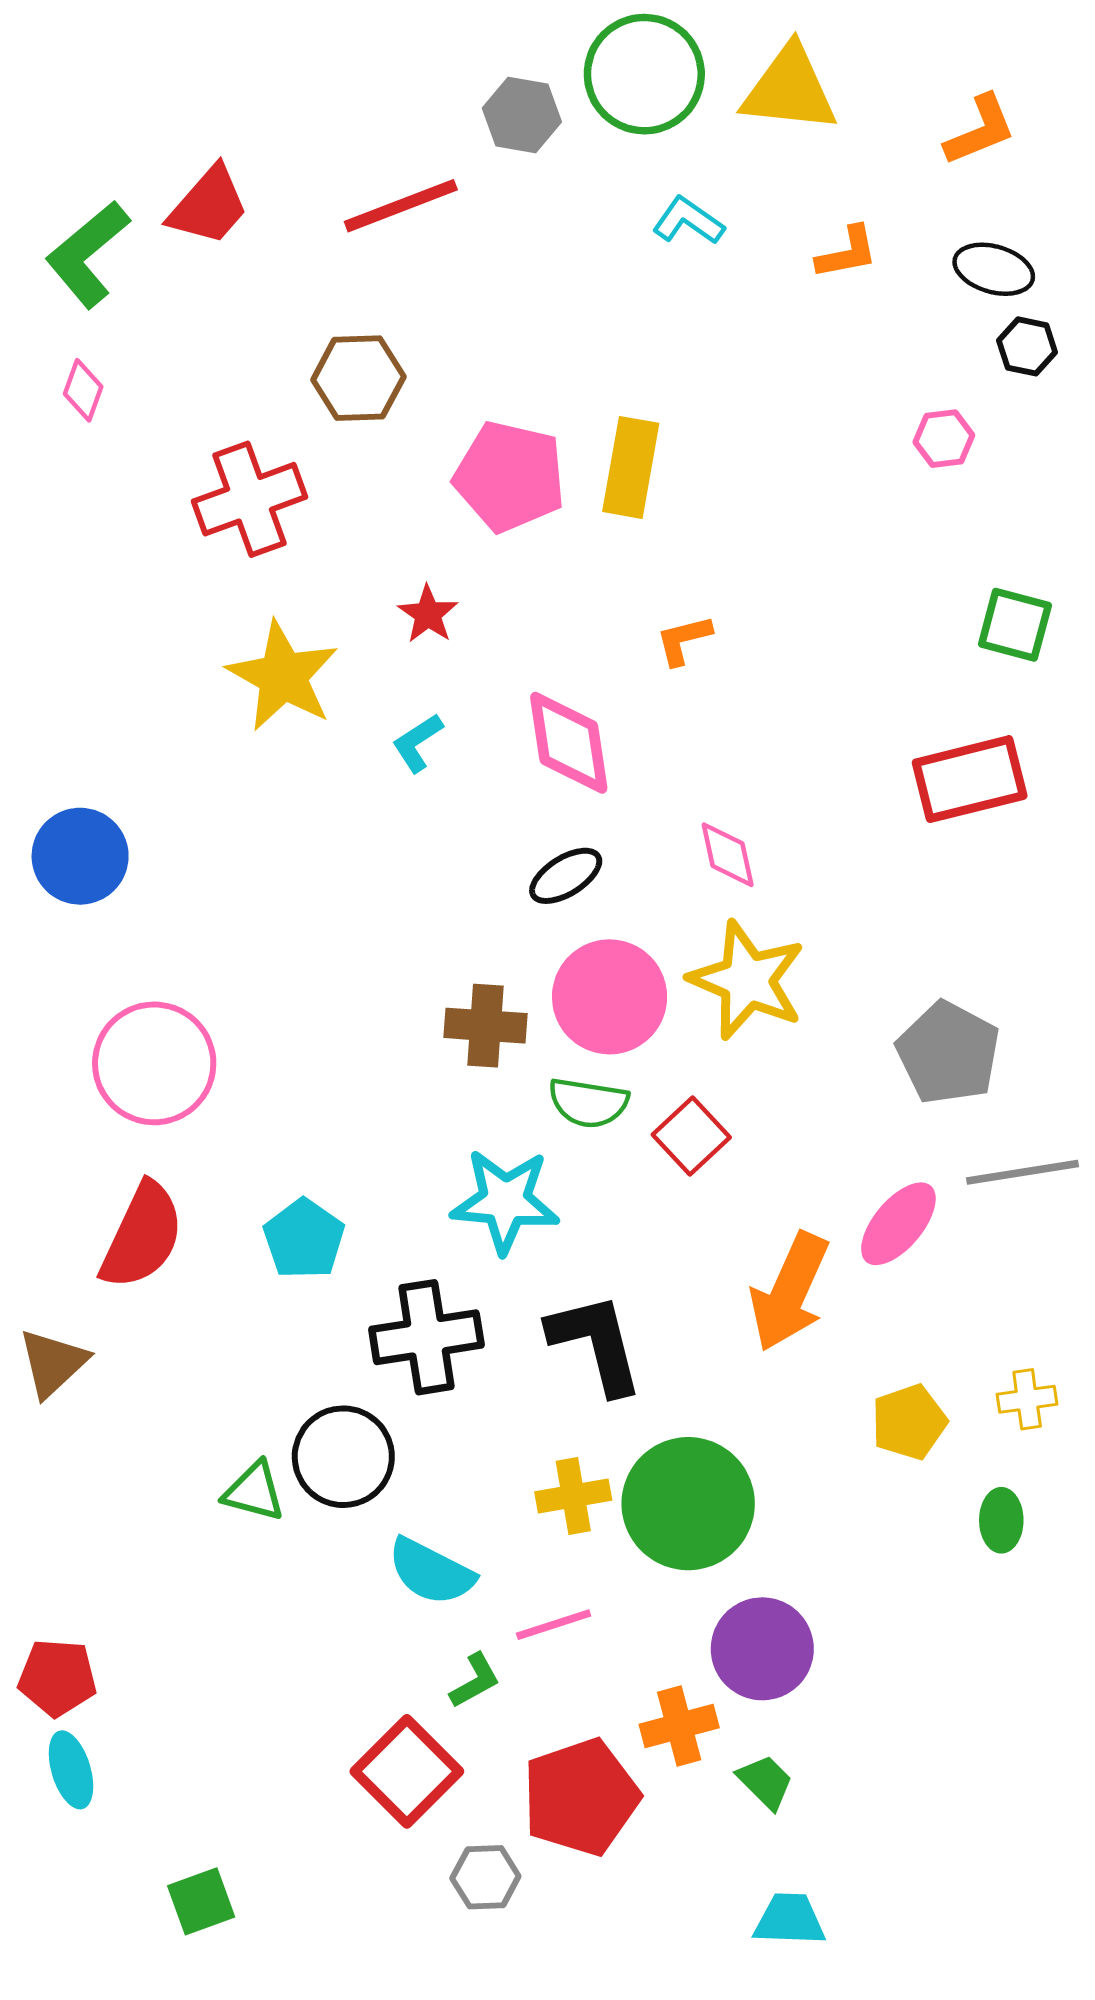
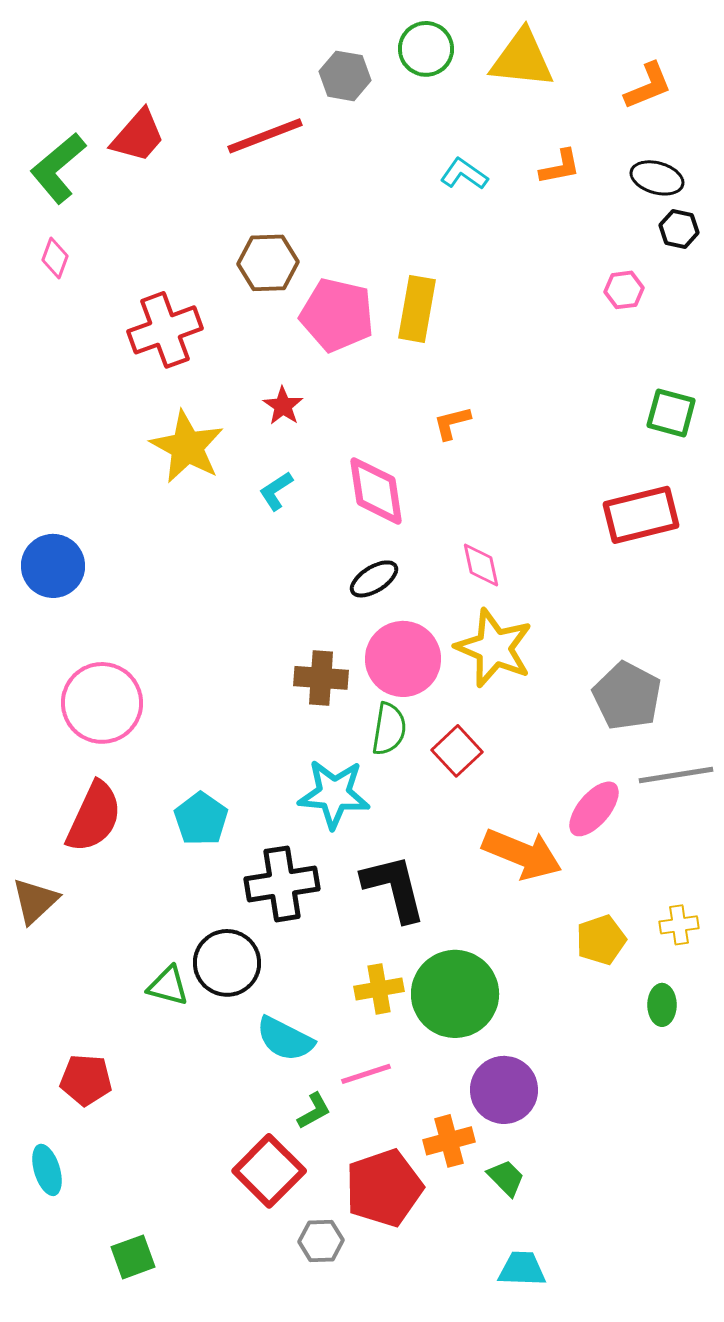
green circle: (644, 74) -> (426, 49), size x0.7
cyan L-shape: (688, 221) -> (464, 174), moved
brown hexagon: (358, 378) -> (268, 263), moved
green semicircle: (588, 1103) -> (389, 729), turned -90
orange arrow: (790, 1292) -> (522, 854), turned -92
red pentagon: (57, 1678) -> (86, 1080), moved

